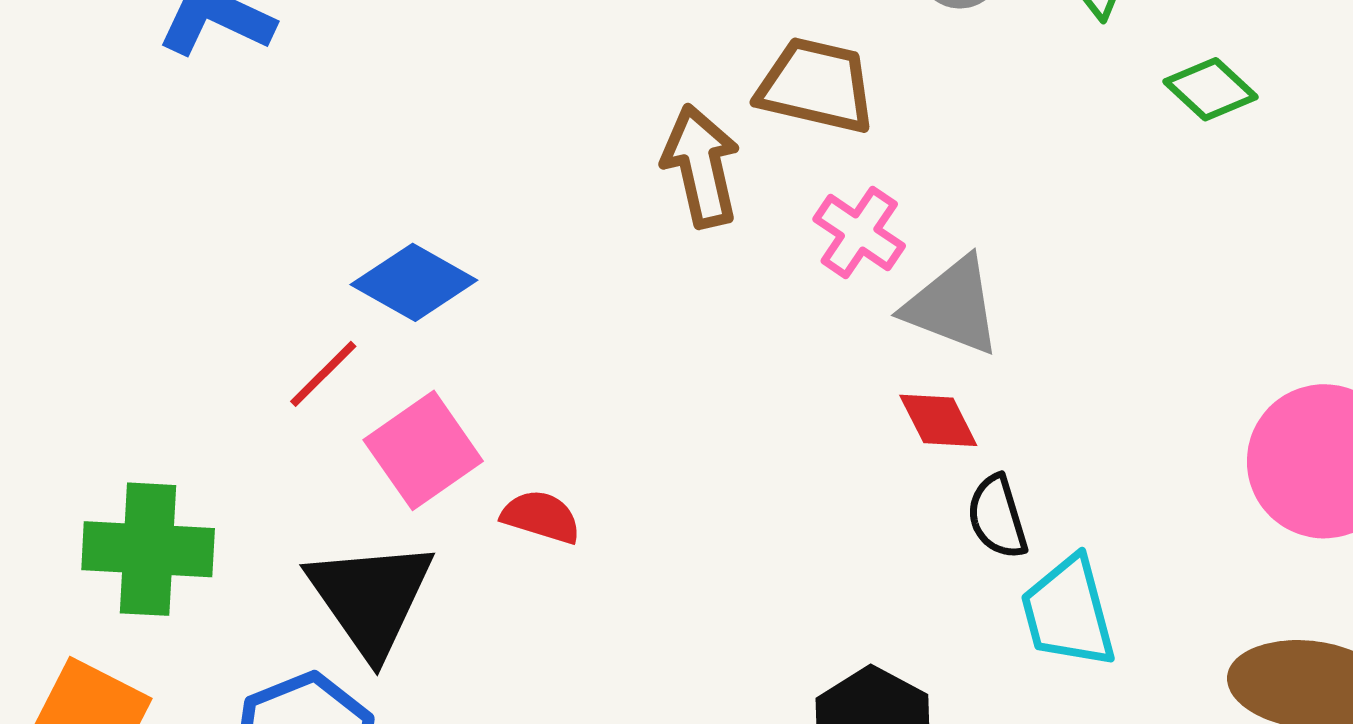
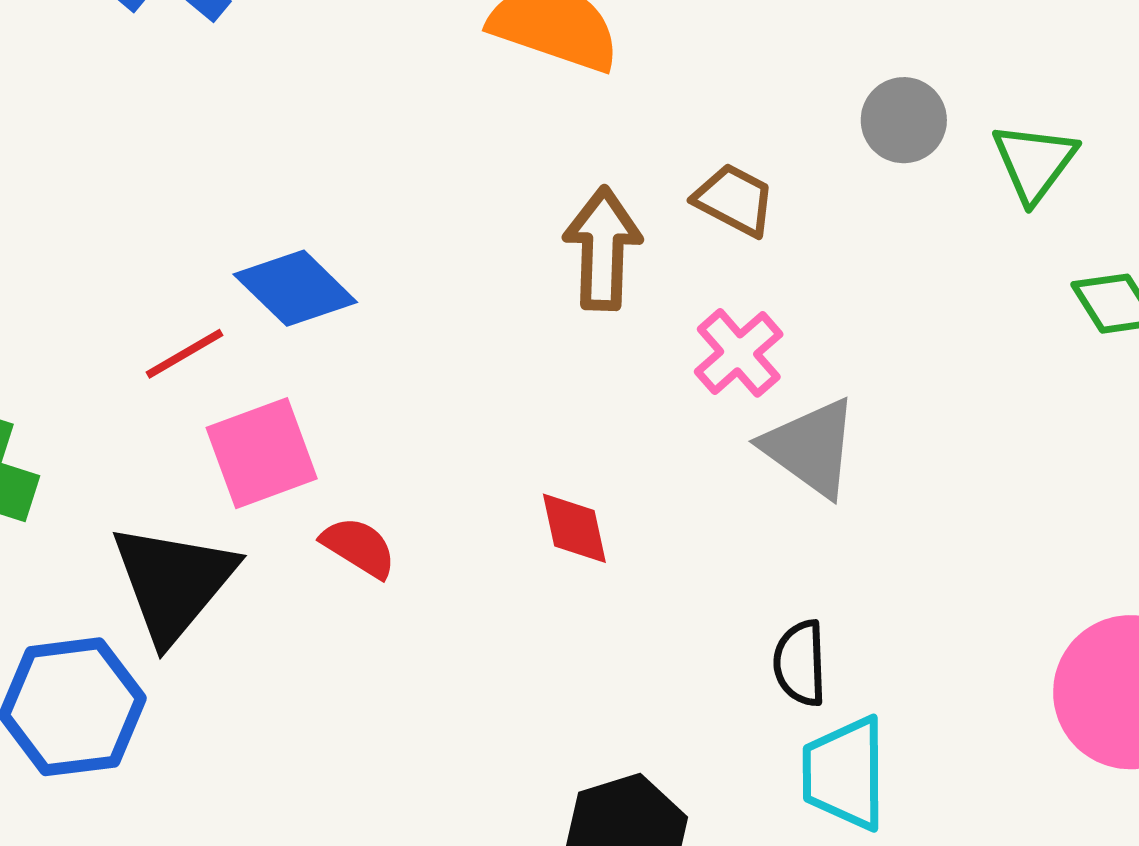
brown trapezoid: (816, 86) -> (734, 200), size x0.7
red diamond: (938, 420) -> (574, 528), moved

